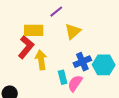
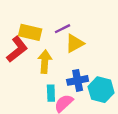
purple line: (56, 12) -> (62, 29), moved
yellow arrow: (41, 60) -> (45, 62), moved

